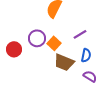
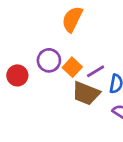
purple line: (80, 34) -> (96, 71), moved

